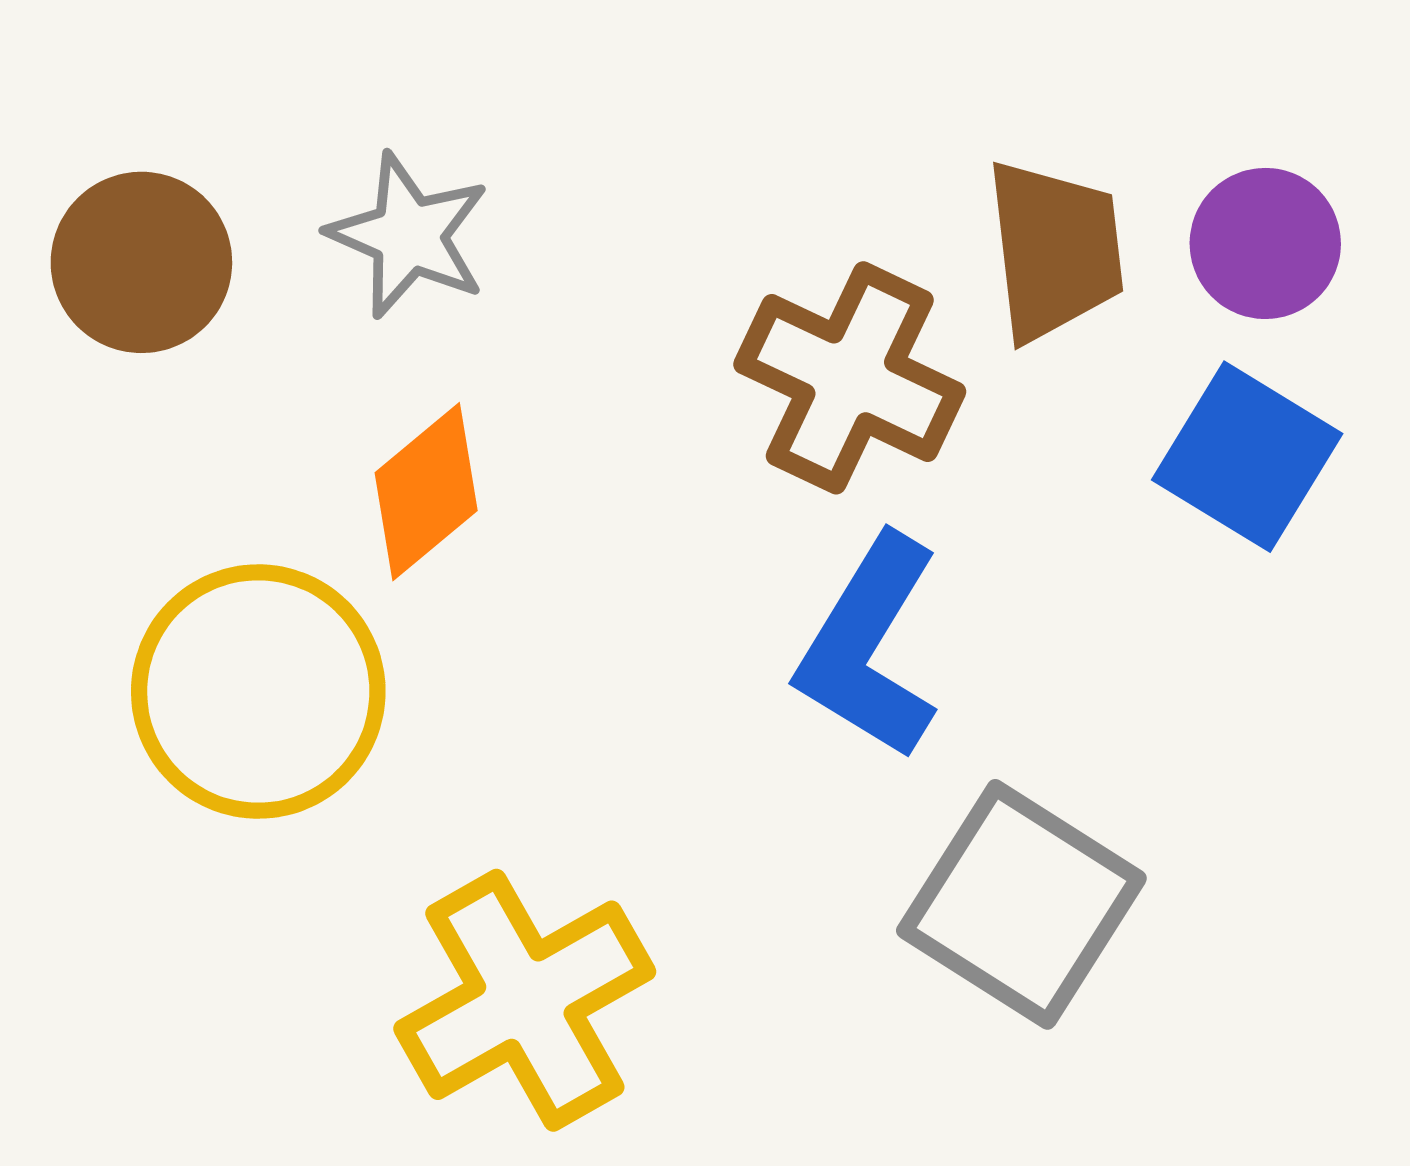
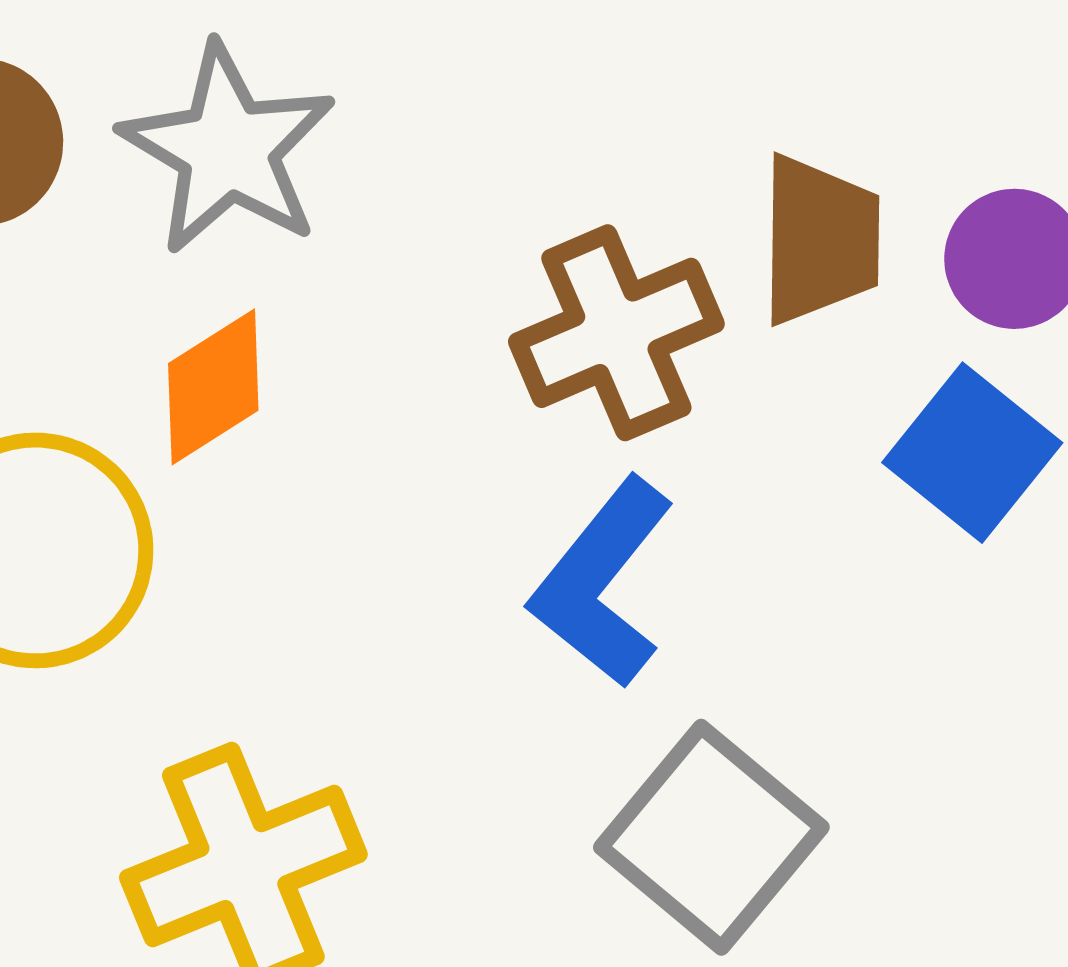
gray star: (409, 235) -> (228, 149), size x1.4
brown cross: (850, 378) -> (616, 333), turned 34

